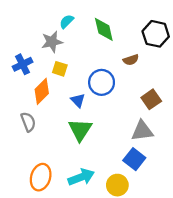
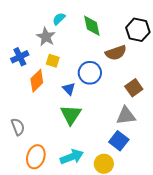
gray star: (52, 42) -> (46, 37), turned -30
brown semicircle: (131, 60) -> (116, 53), size x1.5
gray semicircle: (28, 122) -> (18, 127), moved

